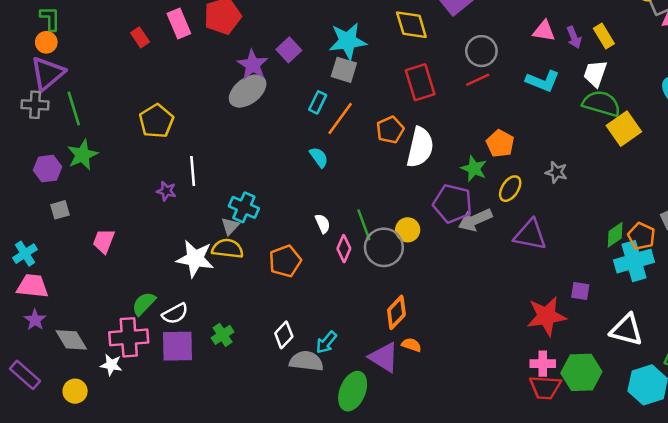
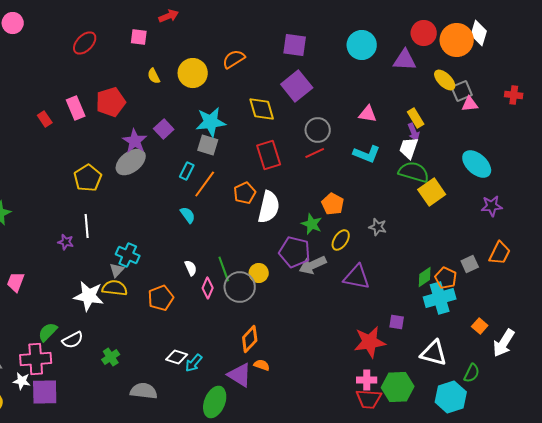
purple arrow: (574, 37) -> (414, 132), moved
yellow pentagon: (156, 121) -> (88, 178), moved
white diamond: (284, 335) -> (177, 357), moved, turned 65
purple square: (178, 346) -> (45, 392), moved
gray semicircle: (306, 361) -> (144, 391), moved

